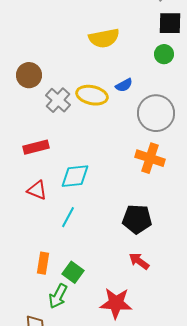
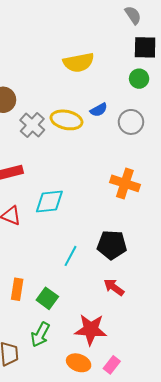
gray circle: (156, 113) -> (131, 122), moved, size x0.7
cyan line: (68, 217) -> (71, 256), moved
green arrow: (58, 296) -> (40, 335), moved

